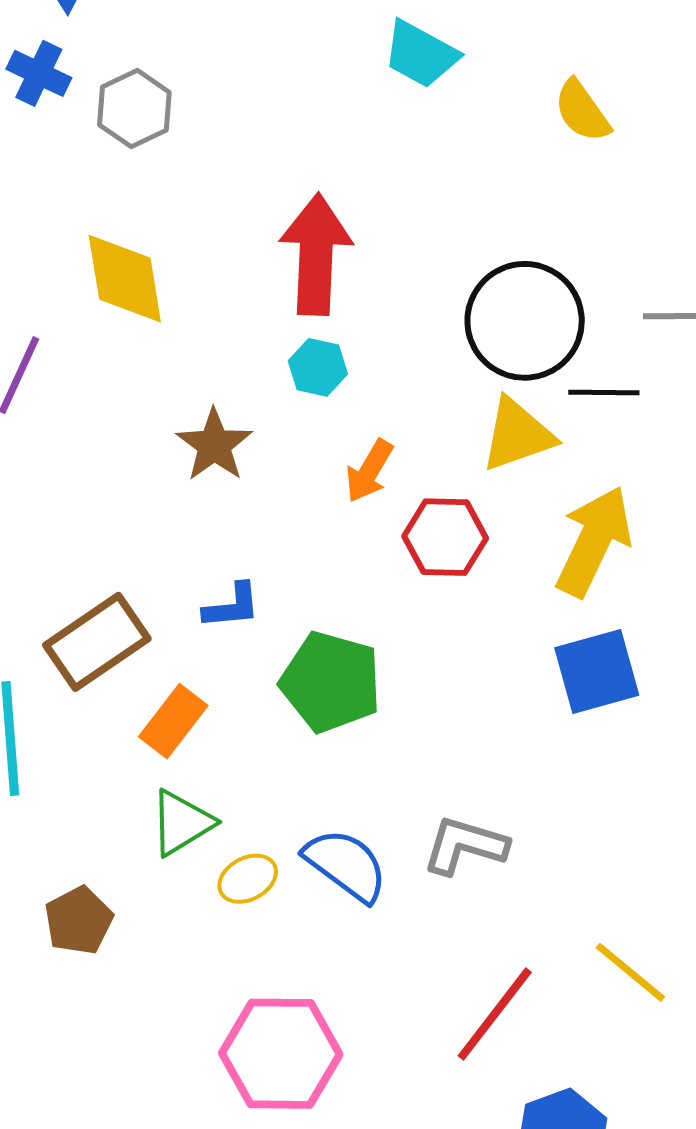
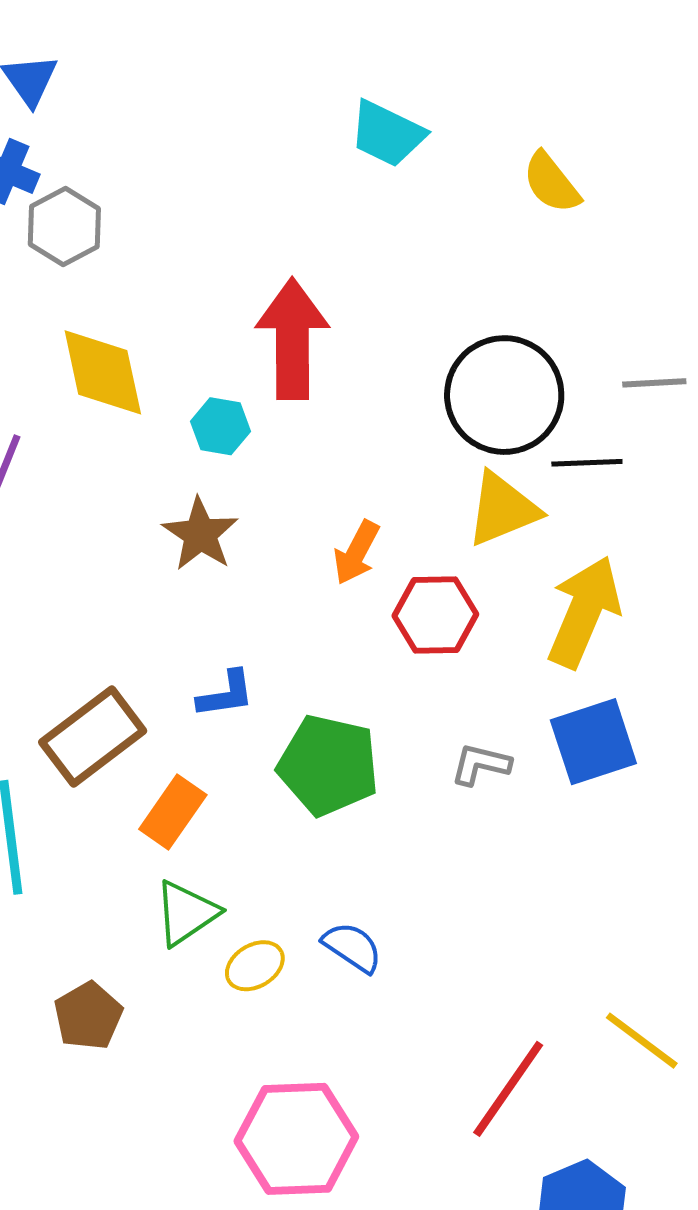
gray hexagon: (134, 109) -> (64, 227), moved
cyan hexagon: (318, 367) -> (221, 426), moved
gray L-shape: (465, 845) -> (481, 764), moved, size x0.7
blue semicircle: (346, 865) -> (352, 947), size x0.7

